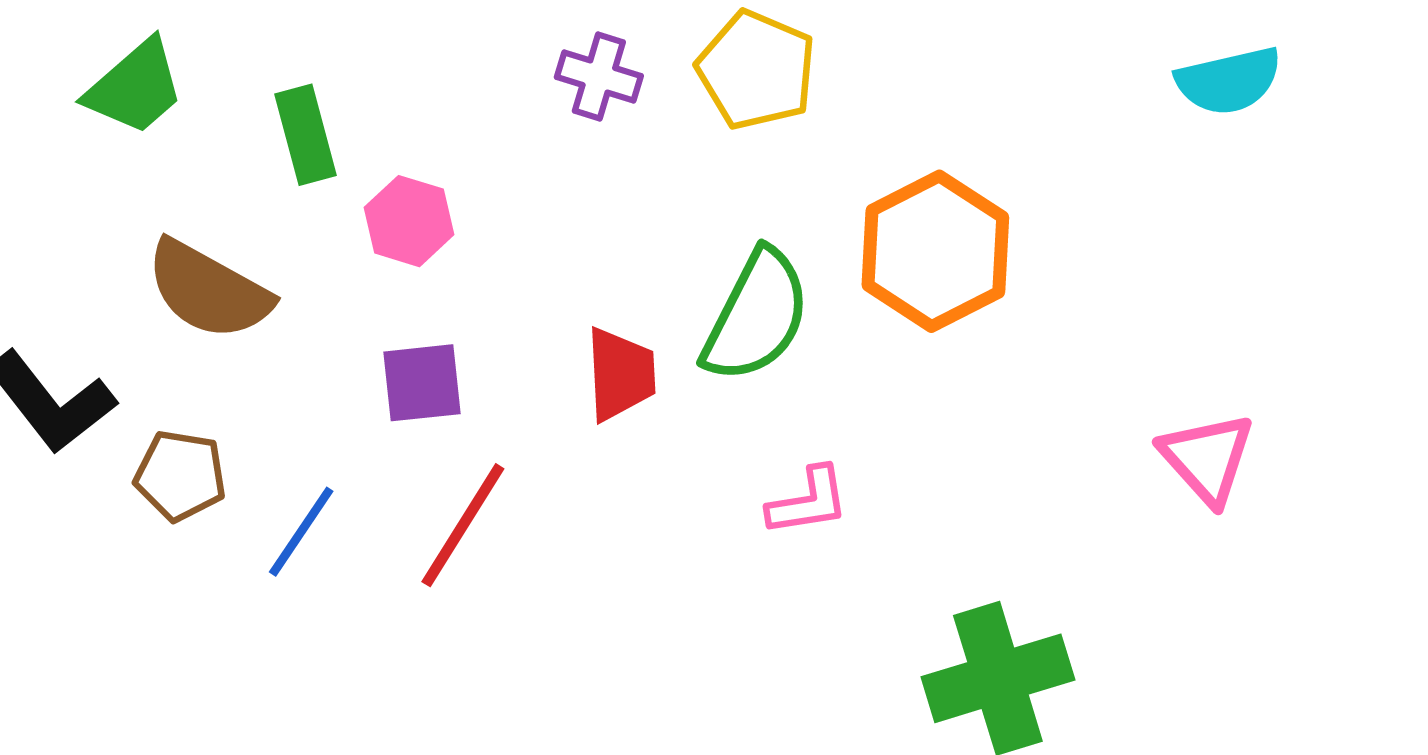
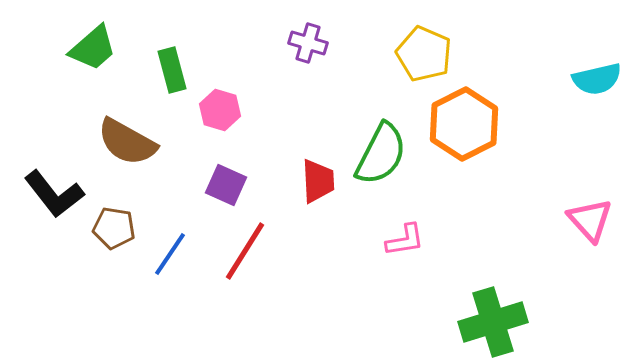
yellow pentagon: (756, 70) -> (424, 54), moved
cyan semicircle: (1229, 81) -> (597, 79), moved
purple square: (422, 383) -> (226, 185), turned 30

